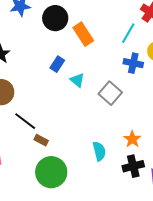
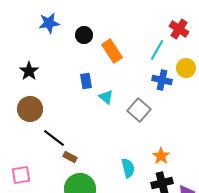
black circle: (55, 18) -> (84, 35), size x0.7
blue rectangle: (57, 64) -> (86, 81), turned -42

